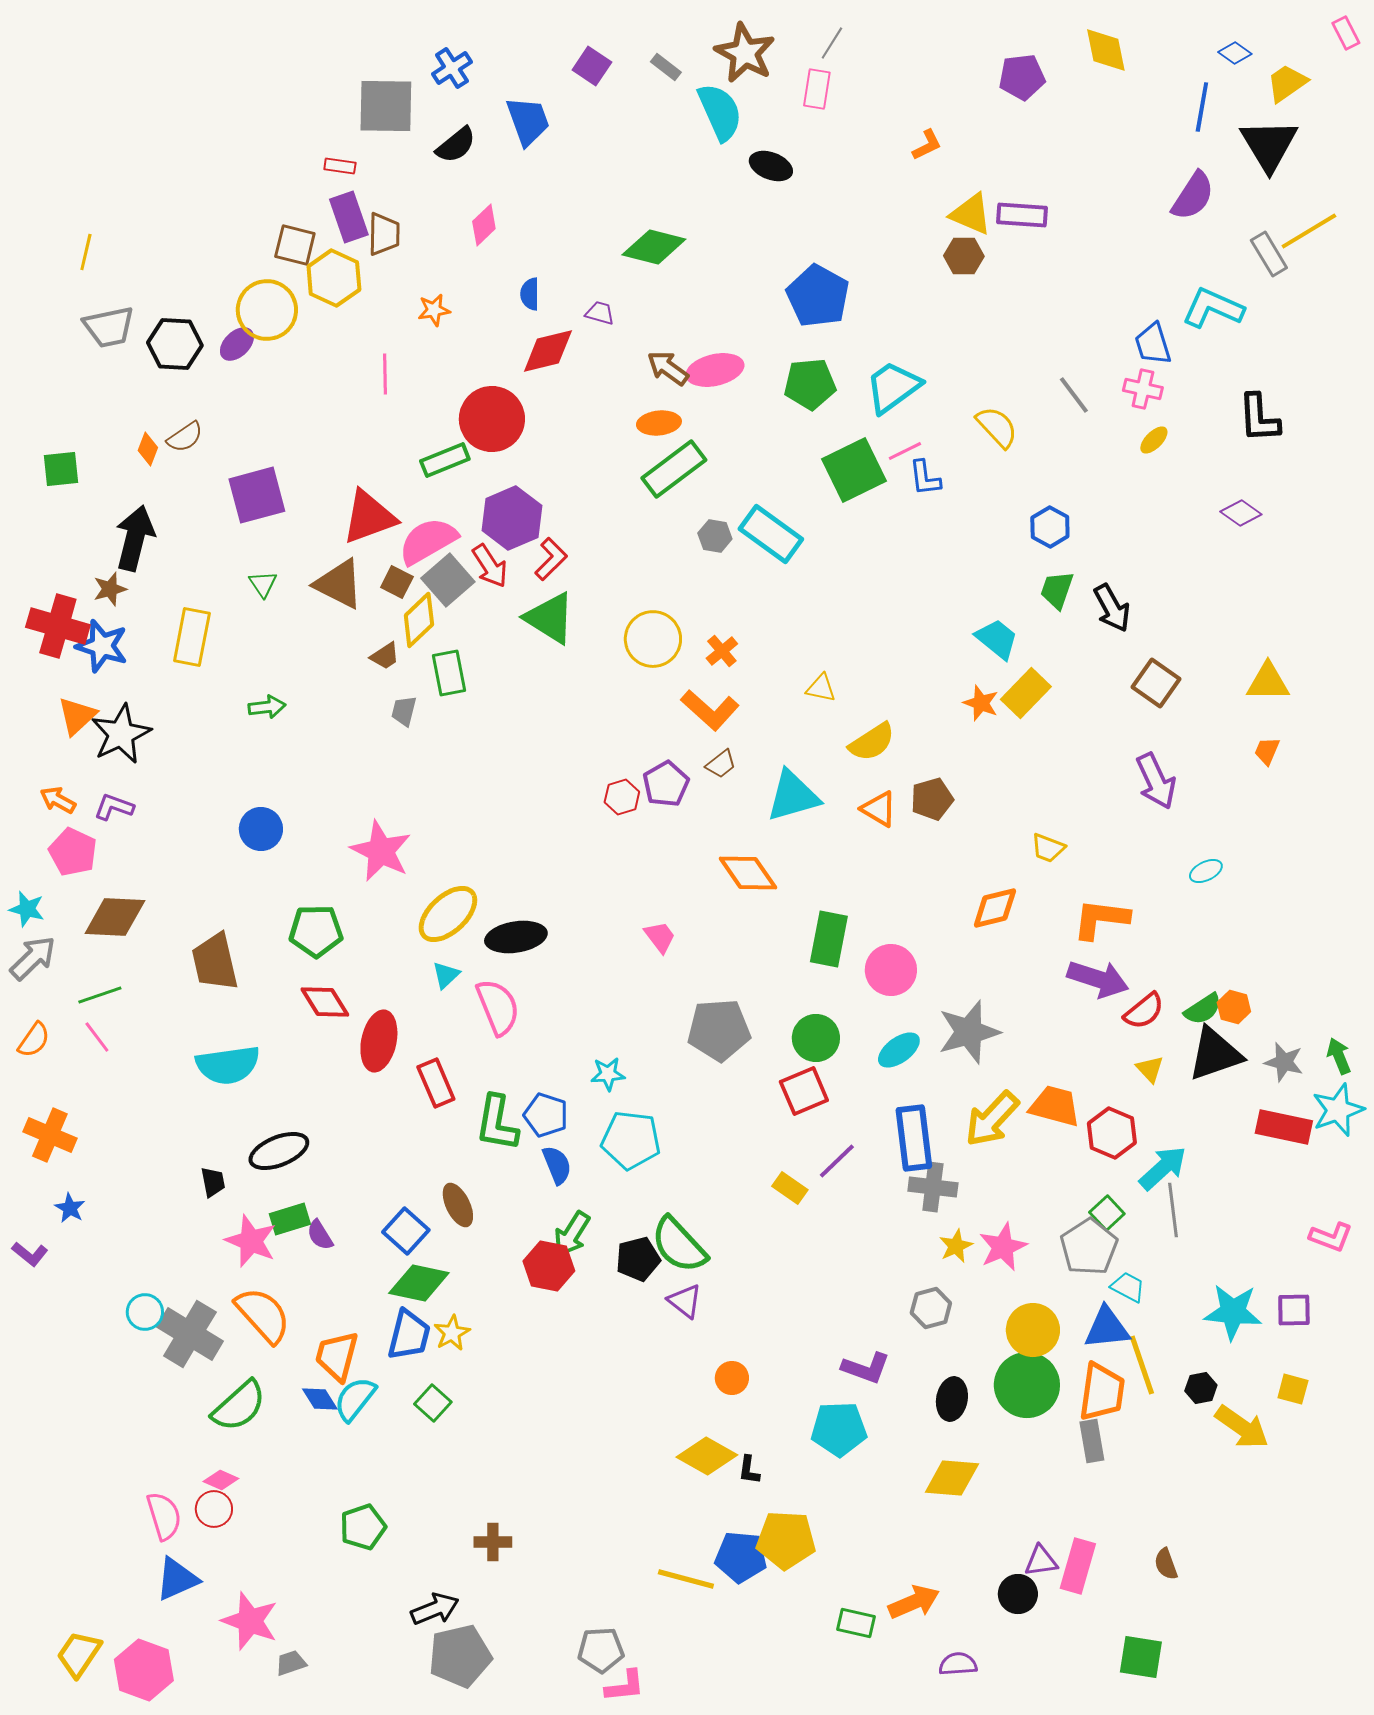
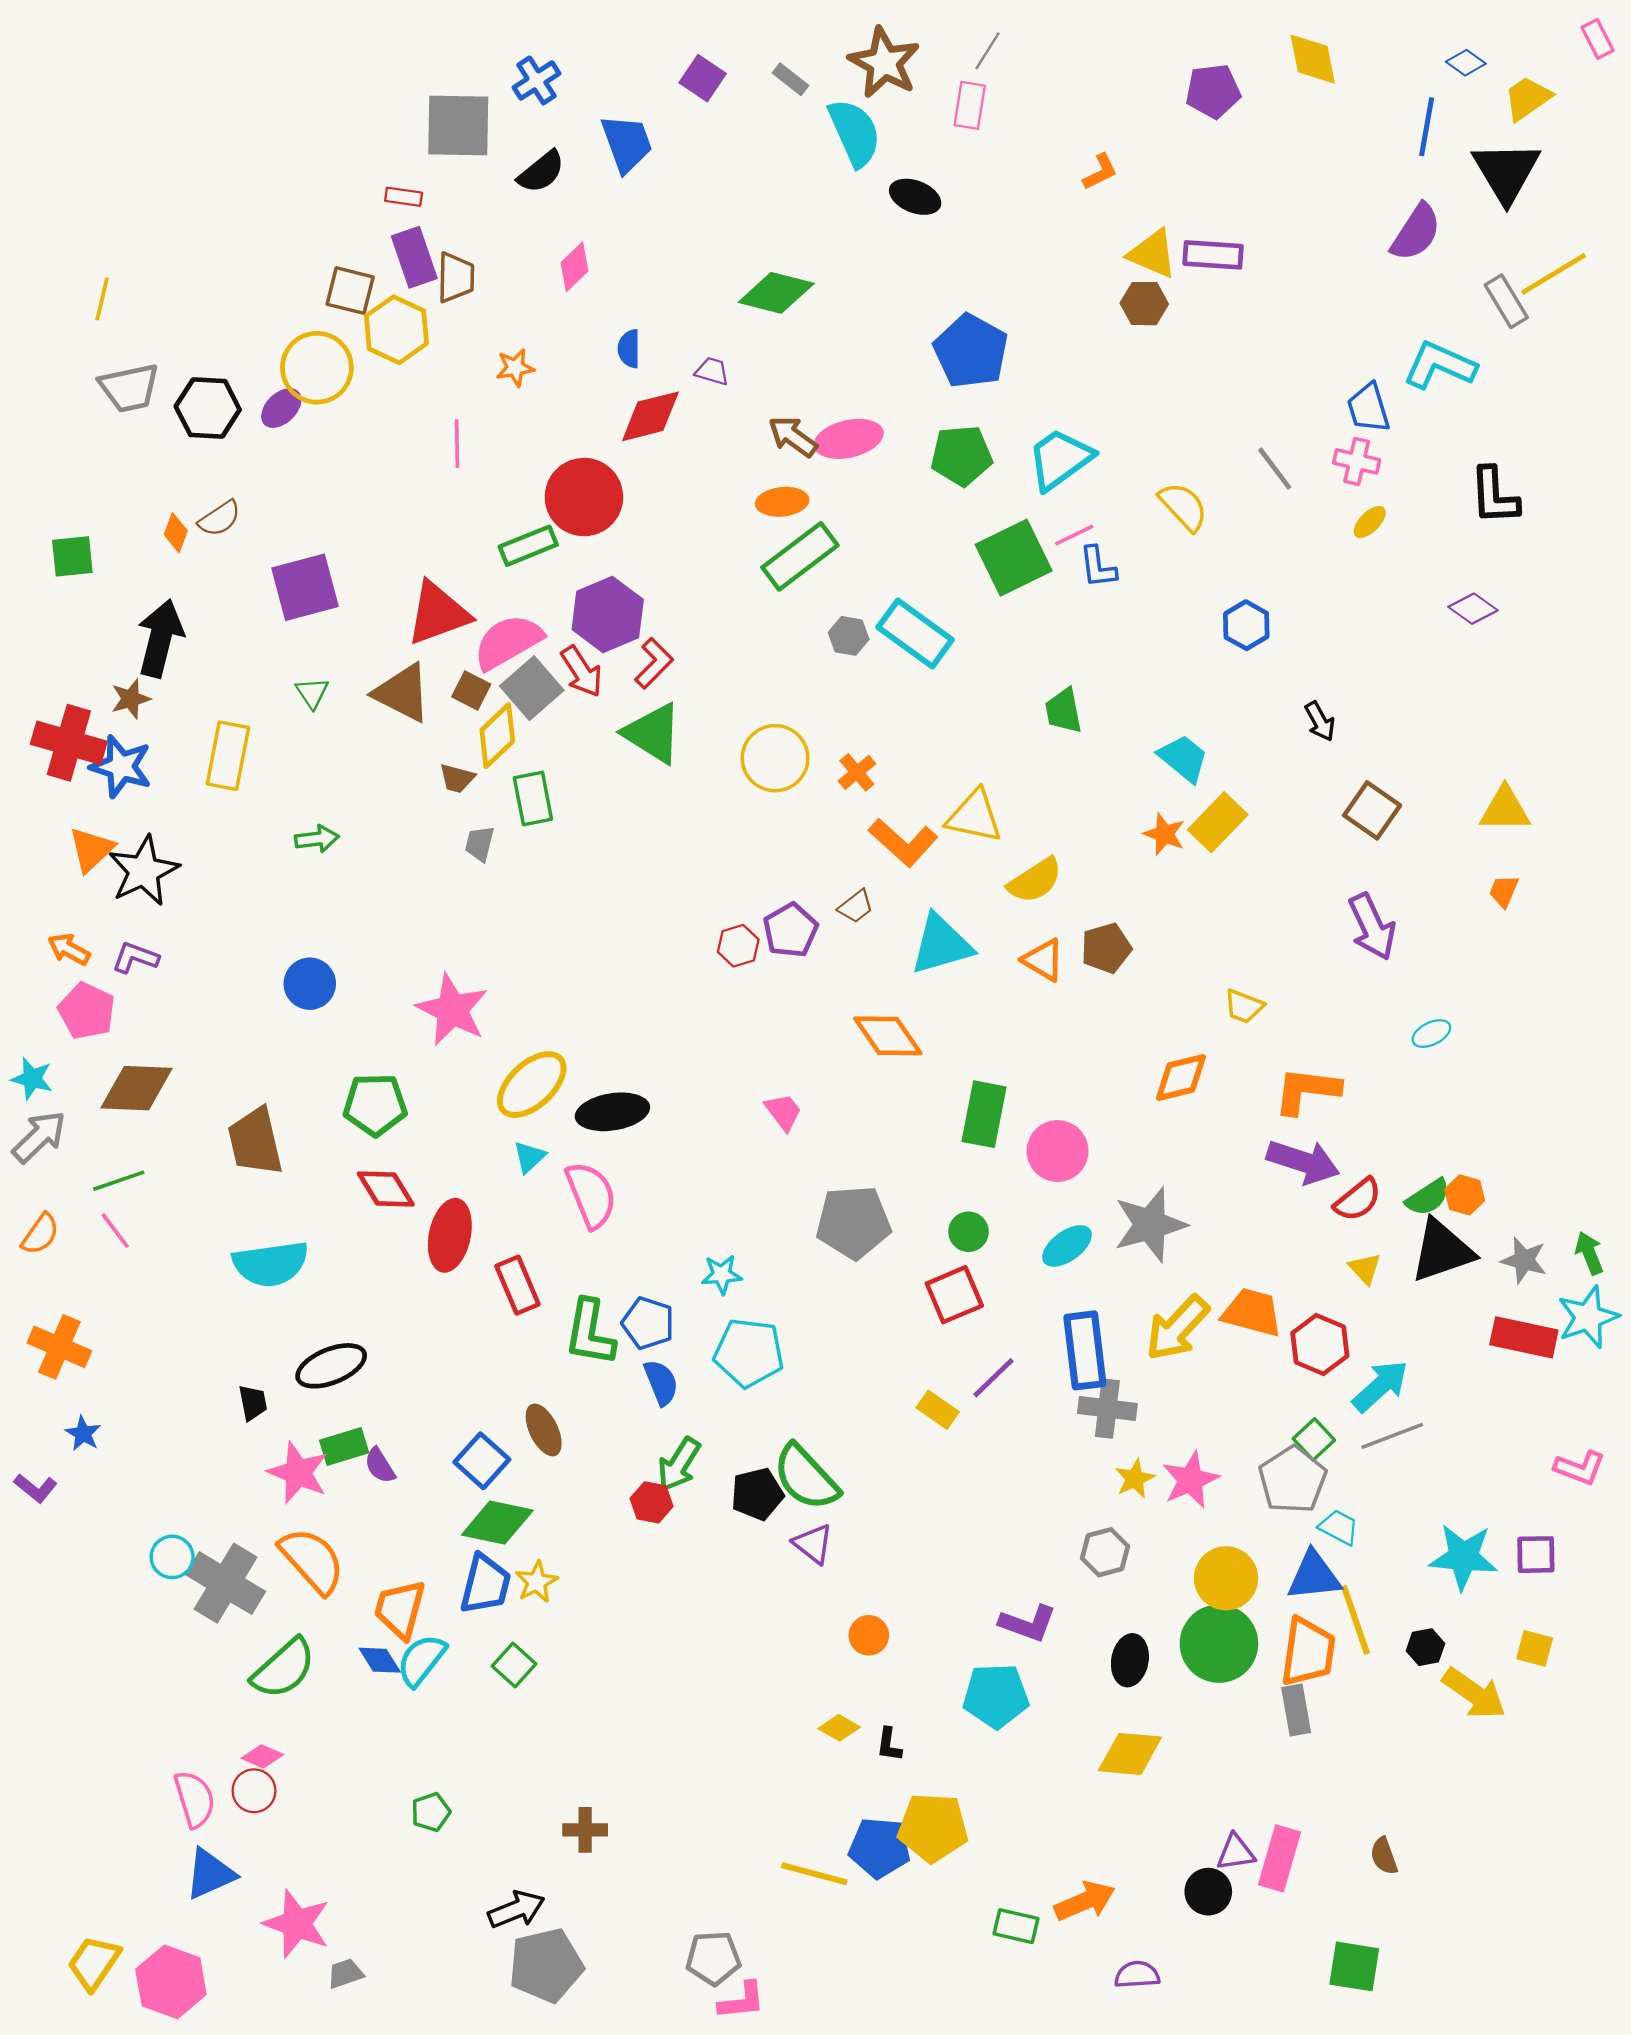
green trapezoid: (1057, 590) -> (1063, 711), moved, turned -30
black arrow: (1112, 608) -> (1320, 721), size x0.7
brown trapezoid: (385, 656) -> (457, 778), turned 48
yellow triangle: (821, 688) -> (974, 816), size x1.6
orange L-shape: (710, 710) -> (903, 842), moved
green circle: (816, 1038) -> (969, 1232), size x0.7
gray line: (1173, 1210) -> (1392, 1436), turned 76
red hexagon: (549, 1266) -> (652, 1502), size x0.7
yellow diamond: (707, 1456) -> (839, 1728), size x0.6
green pentagon: (363, 1527) -> (431, 1812), size x0.7

